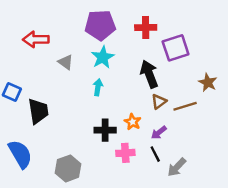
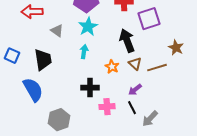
brown triangle: (159, 102) -> (135, 64), turned -40
black trapezoid: (38, 111) -> (43, 60), moved
orange star: (133, 122) -> (112, 67), moved
blue semicircle: (20, 154) -> (33, 90), moved

